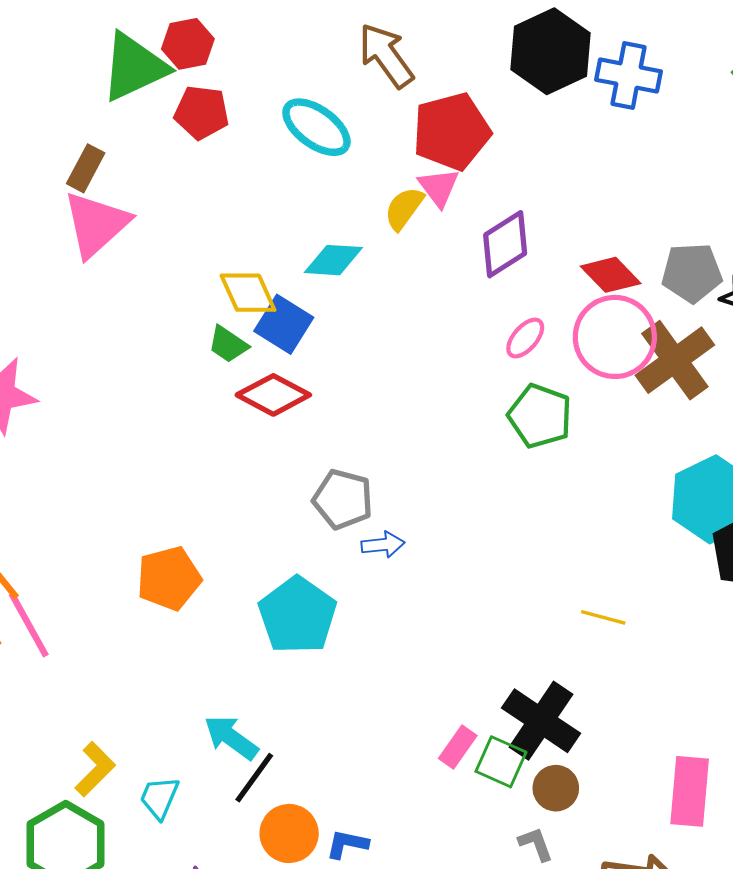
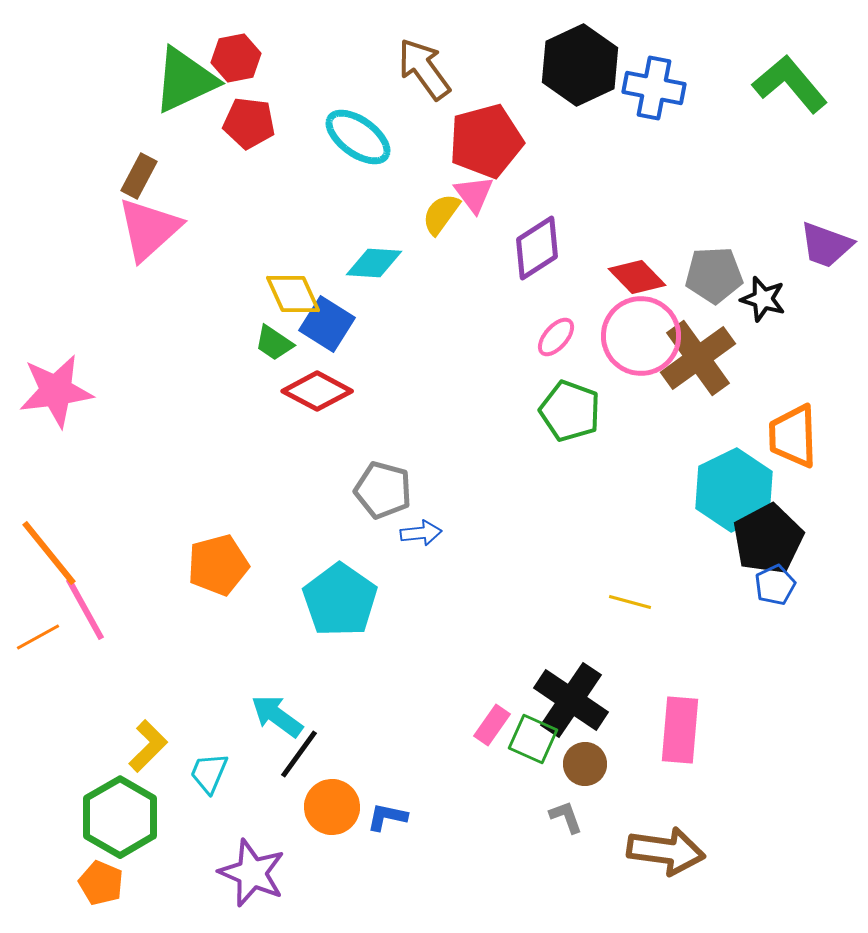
pink rectangle: (690, 791) -> (680, 730), moved

